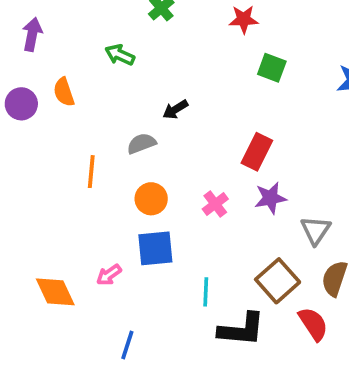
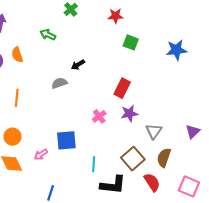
orange line: (91, 172) -> (17, 98), moved
orange circle: (151, 199) -> (12, 137), moved

